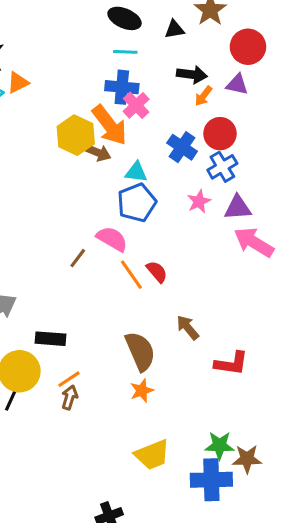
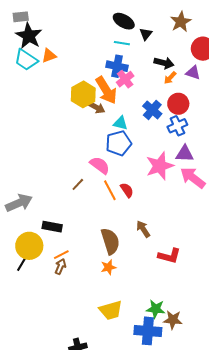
black triangle: (174, 29) -> (146, 34), moved, turned -48
pink star: (199, 201) -> (160, 166), moved, size x1.8
brown line: (78, 258) -> (78, 184), moved

